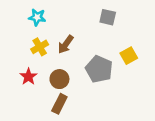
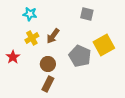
yellow square: (129, 56) -> (104, 45), size x1.5
red star: (28, 77) -> (13, 57), moved

